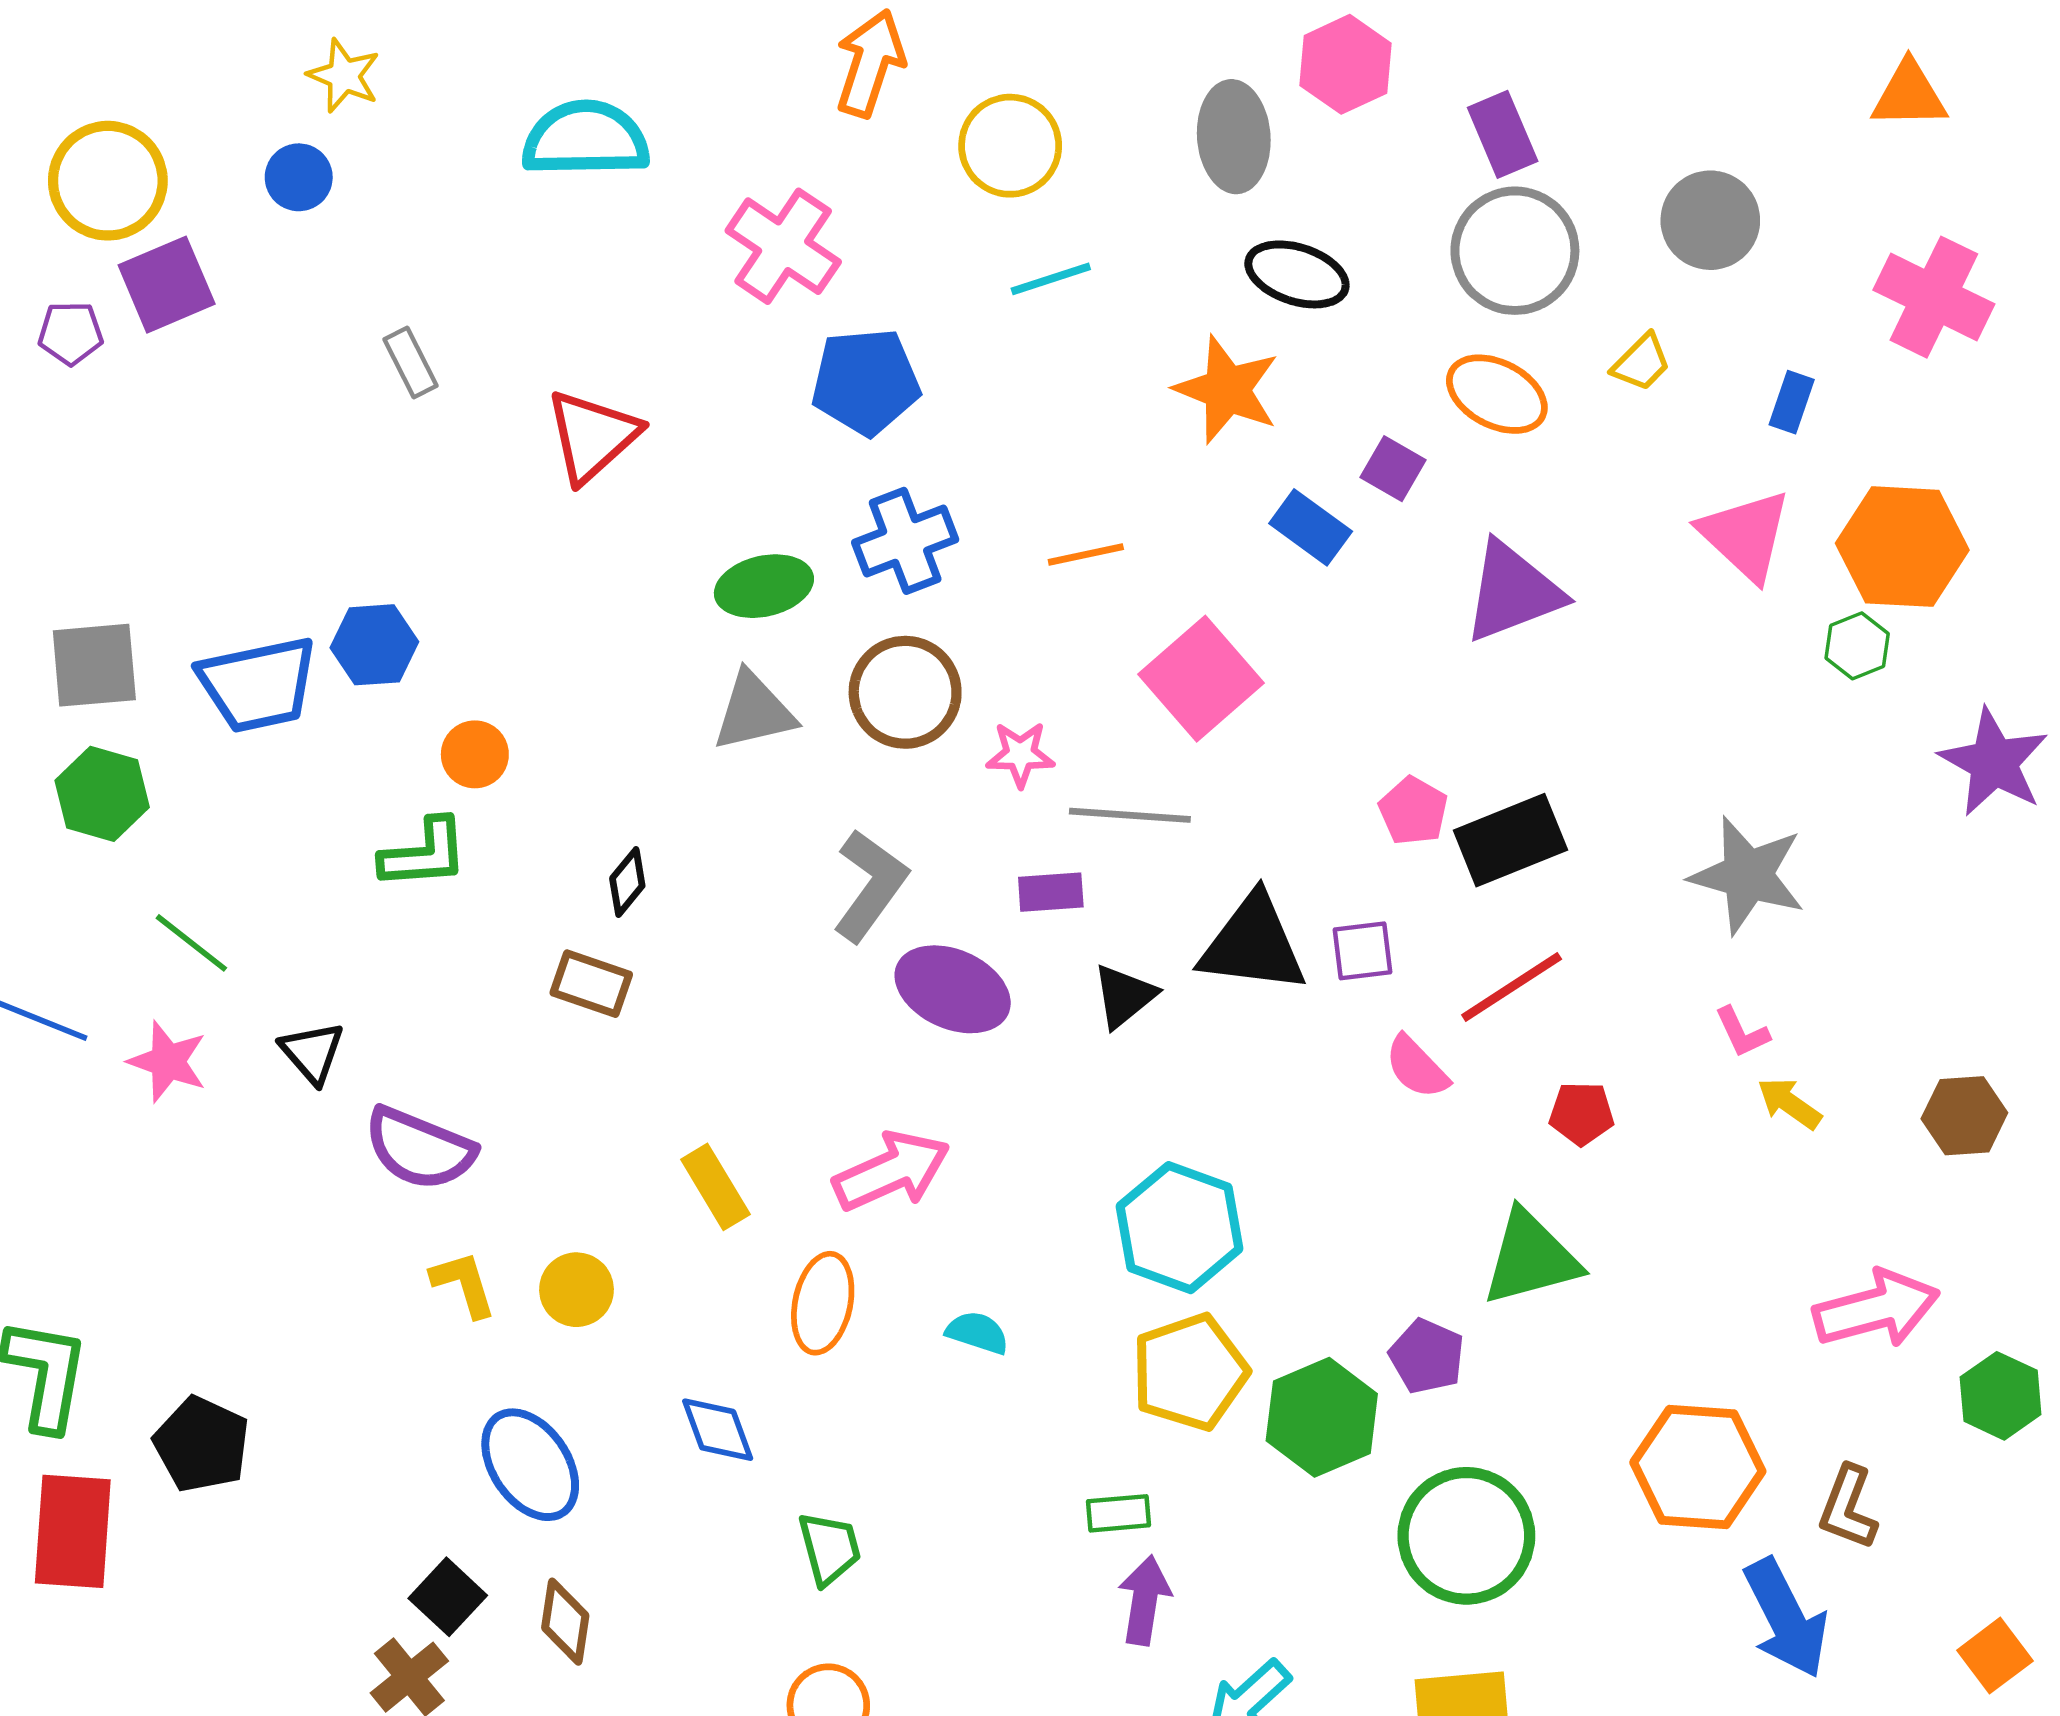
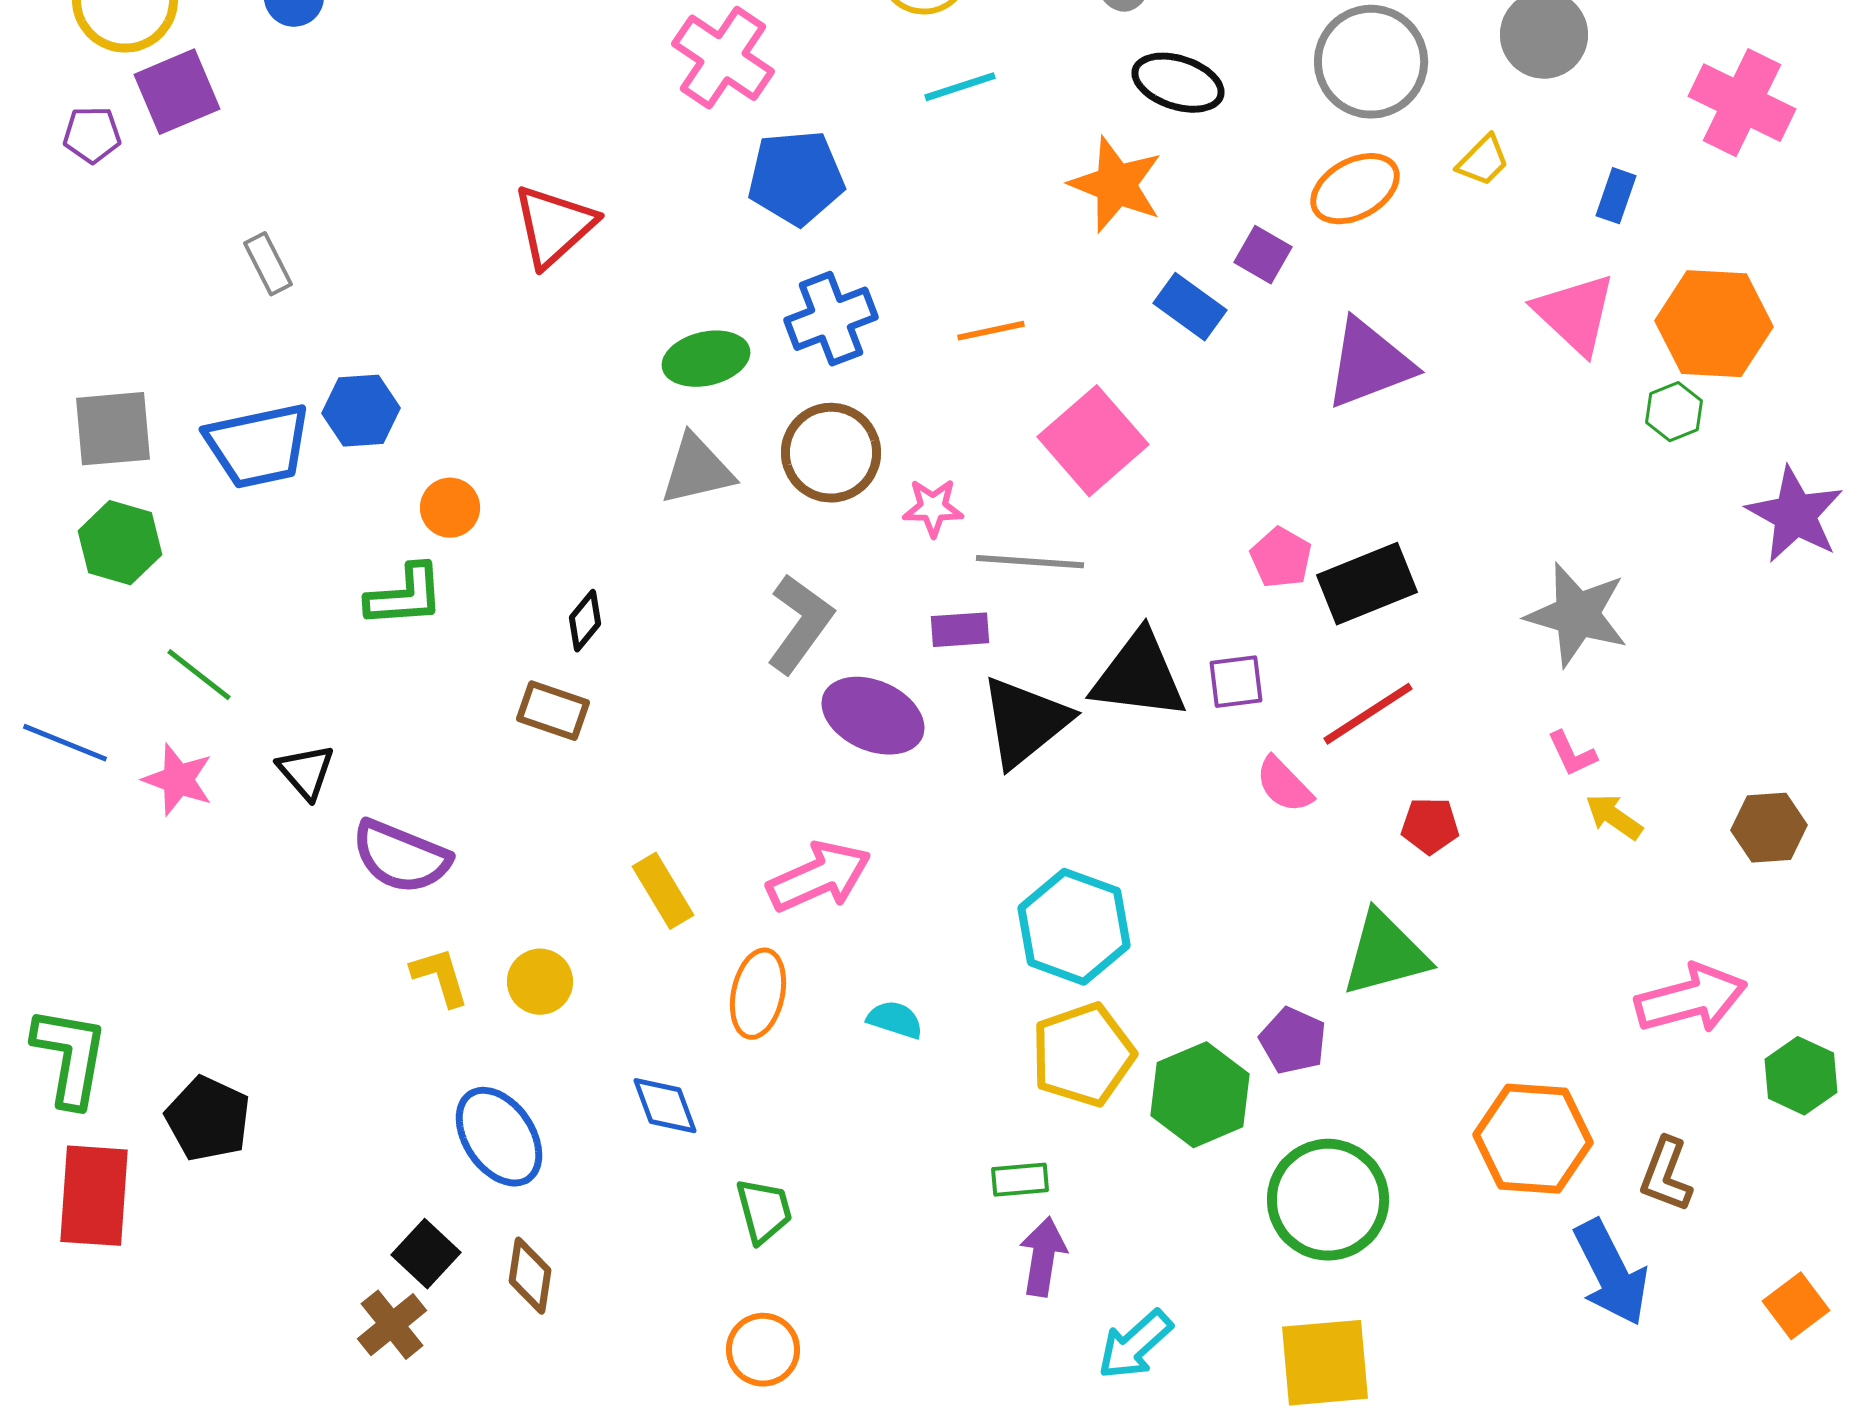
gray rectangle: (410, 363) -> (268, 264), moved
orange ellipse: (1497, 394) -> (1355, 189), turned -56
black triangle: (1124, 996) -> (1025, 722), size x1.6

